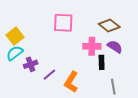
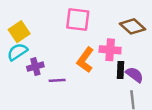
purple semicircle: (115, 47) -> (135, 75), moved
purple line: (49, 75) -> (57, 80), turned 32
orange L-shape: (71, 82) -> (85, 60), moved

